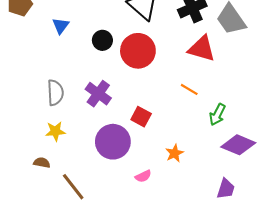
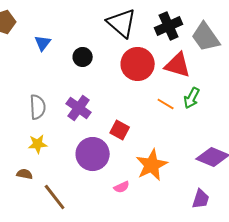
red circle: (138, 51) -> (138, 64), moved
green arrow: (217, 115) -> (192, 98), moved
orange star: (175, 153) -> (152, 165), size x1.8

